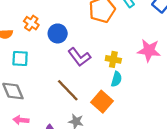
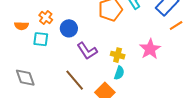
pink star: (149, 50) -> (150, 49), turned 30
cyan square: (20, 59) -> (41, 39), moved

